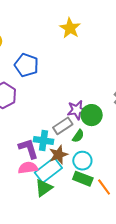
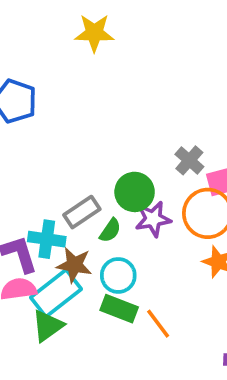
yellow star: (70, 28) -> (94, 33), turned -30
purple star: (77, 110) -> (153, 219), moved
brown star: (58, 155) -> (74, 265), turned 30

